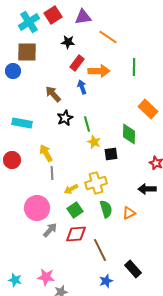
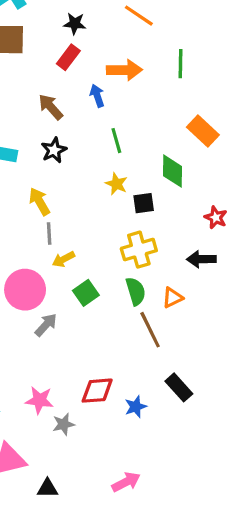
red rectangle: (77, 63) -> (68, 57), moved
black star: (65, 118) -> (54, 150), moved
green line: (87, 124) -> (116, 141), moved
yellow cross: (96, 183) -> (139, 250), moved
yellow arrow: (71, 189) -> (64, 259), moved
red diamond: (76, 234) -> (97, 391), moved
brown line: (100, 250) -> (150, 330), moved

